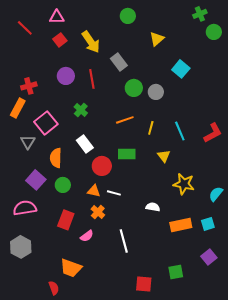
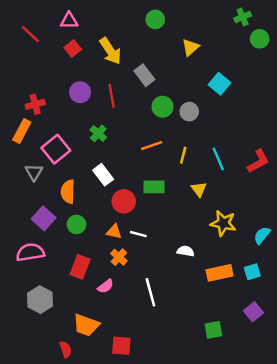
gray hexagon: (21, 247) -> (40, 300), moved
red square: (144, 284) -> (121, 346), moved

